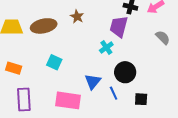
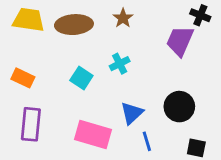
cyan cross: (106, 48) -> (120, 64), moved
blue line: (114, 93) -> (147, 141), moved

